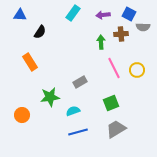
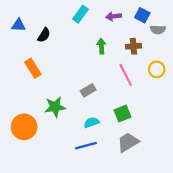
blue triangle: (20, 15) -> (19, 25), moved
brown cross: (121, 34) -> (133, 46), moved
green arrow: (101, 42) -> (101, 46), moved
yellow circle: (137, 70) -> (157, 69), moved
cyan semicircle: (73, 111) -> (91, 122), moved
orange circle: (22, 115) -> (24, 127), size x1.5

